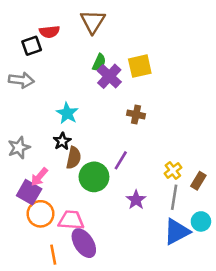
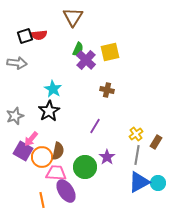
red semicircle: (49, 32) -> (39, 35), moved
black star: (62, 141) -> (49, 111), size x1.5
brown semicircle: (74, 158) -> (58, 151), moved
green circle: (94, 177) -> (85, 167), moved
orange circle: (41, 214) -> (42, 157), moved
cyan circle: (201, 221) -> (158, 183), moved

